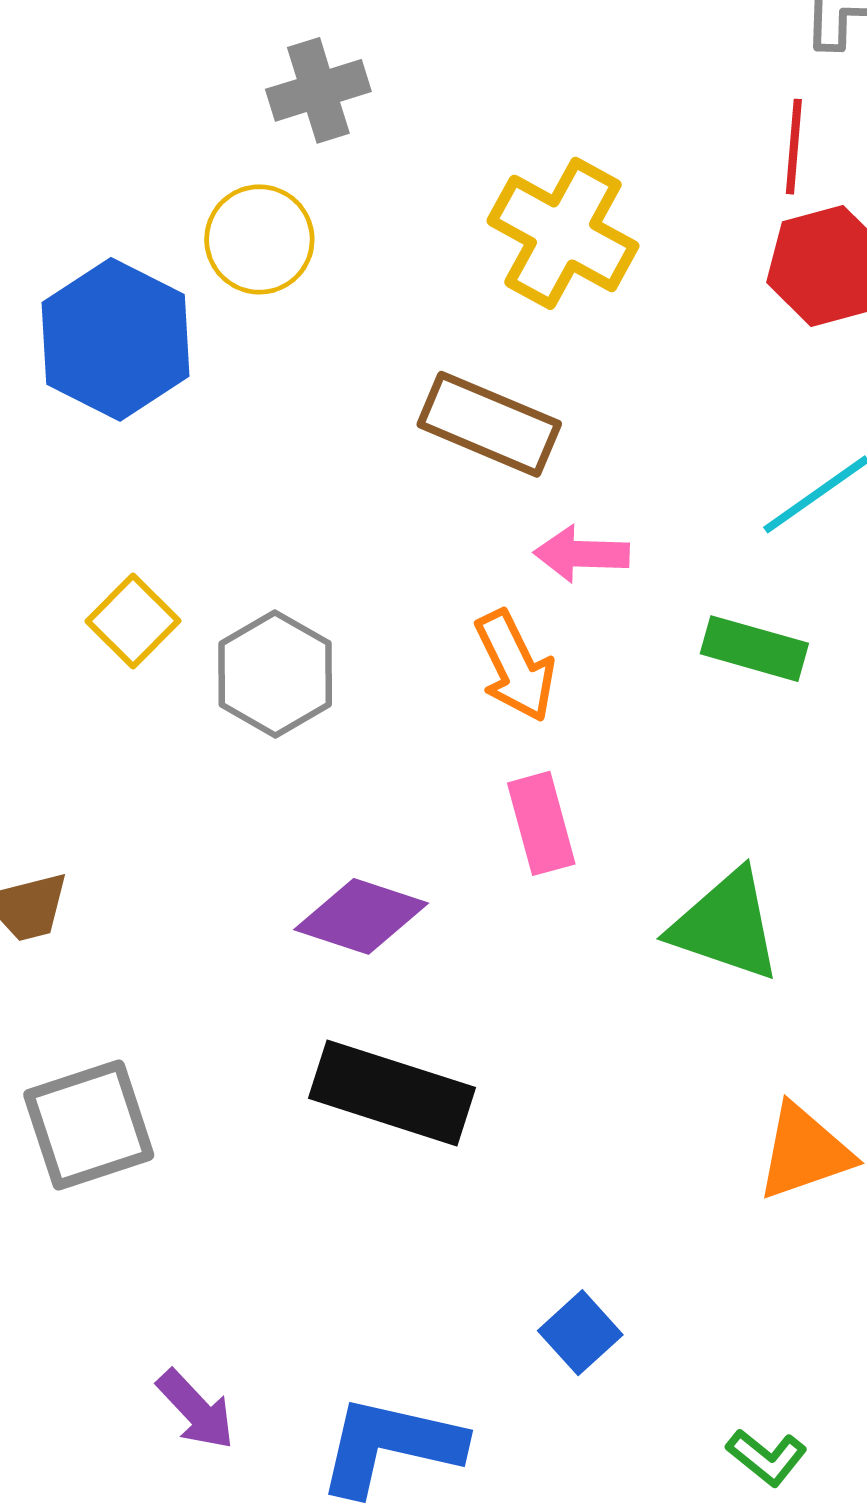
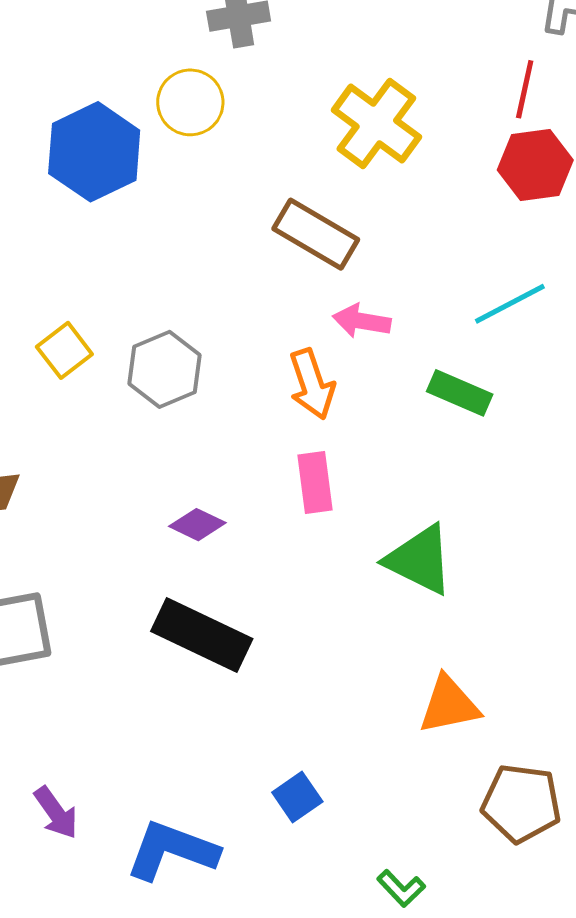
yellow square: (133, 621) -> (64, 350), moved
purple diamond: (361, 916) -> (197, 525), size x0.7

